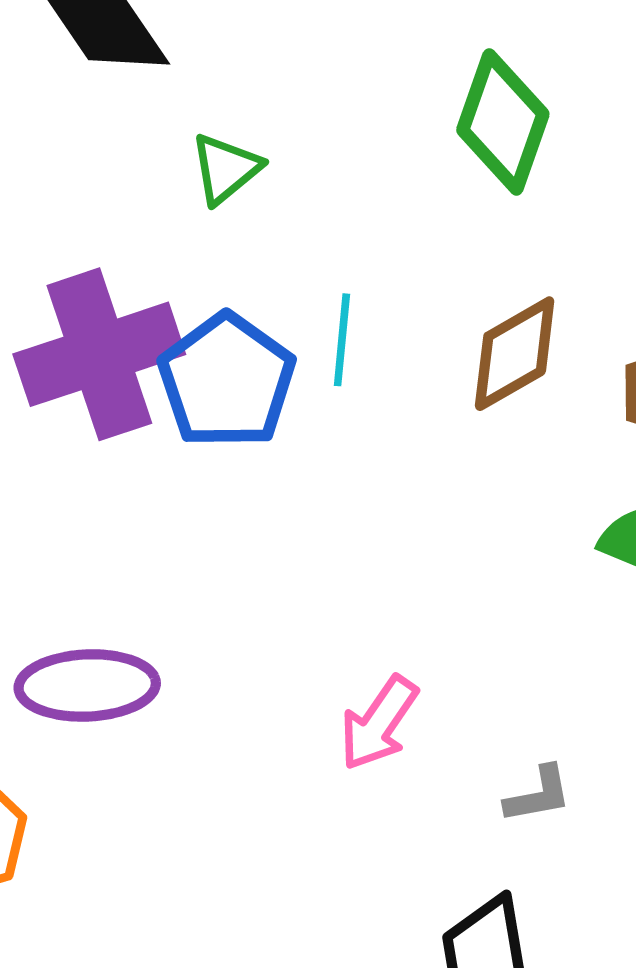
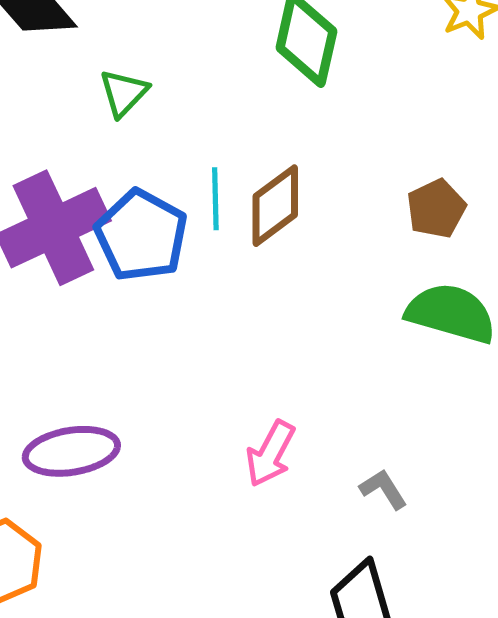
brown diamond: (515, 354) -> (275, 206), moved
gray L-shape: (538, 795) -> (383, 489), turned -105

